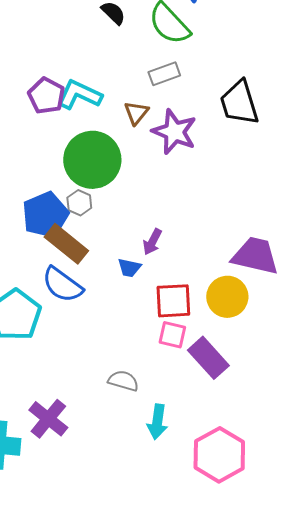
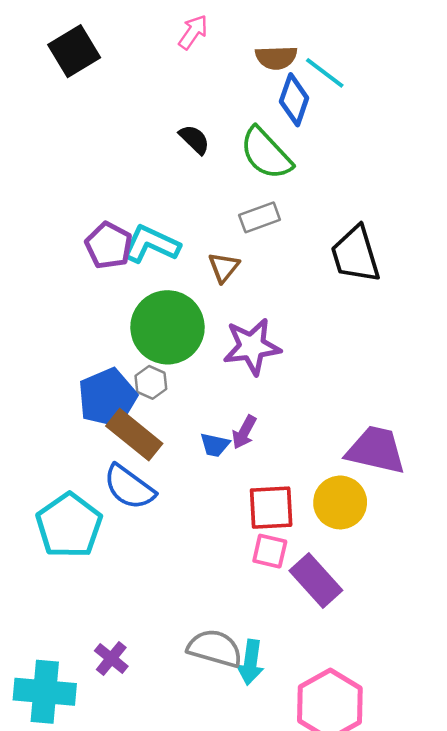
purple star: (174, 132) -> (252, 347), moved, turned -30
blue trapezoid: (129, 268) -> (215, 445), moved
gray semicircle: (123, 381) -> (215, 648), moved, size x1.4
purple cross: (48, 419) -> (111, 658), size x0.7

